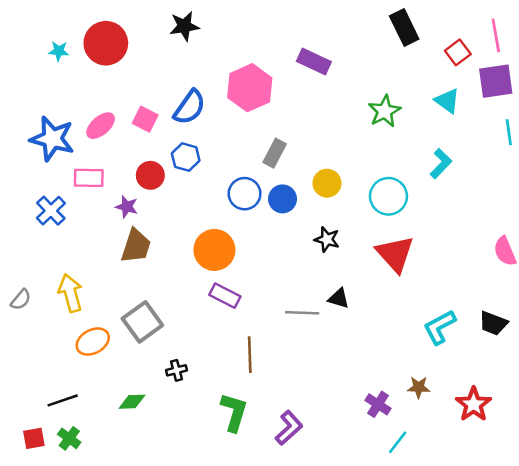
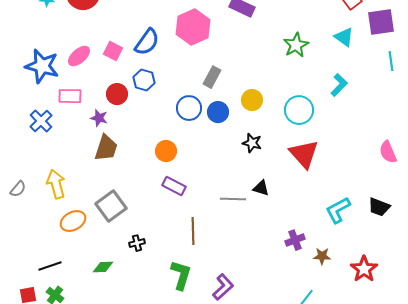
orange circle: (214, 250) -> (166, 151), size x0.7
purple cross: (378, 404) -> (295, 240), moved, turned 36

